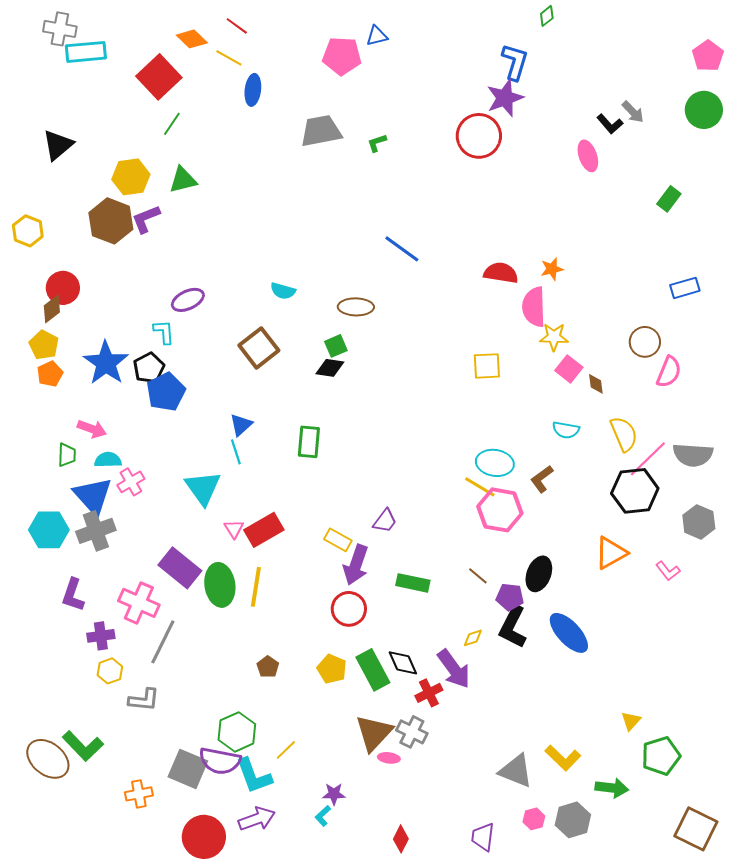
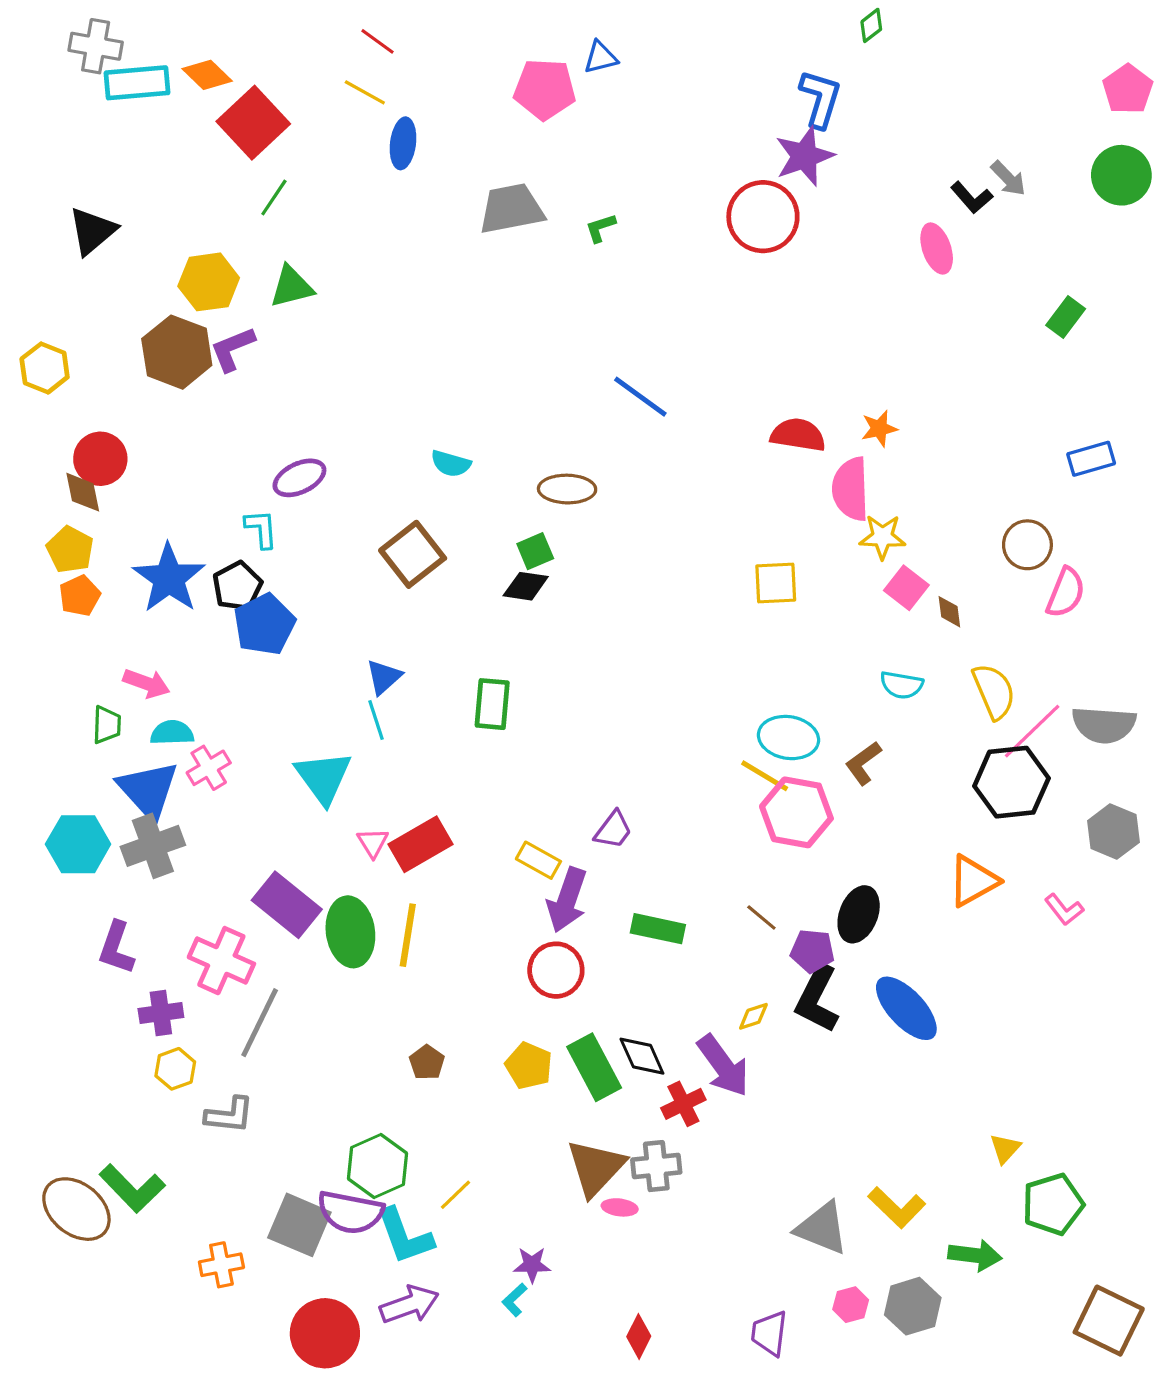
orange diamond: (192, 39) -> (207, 75), moved
brown diamond: (52, 309) -> (83, 492), turned -64
gray cross: (412, 732) -> (656, 1166), turned -32

